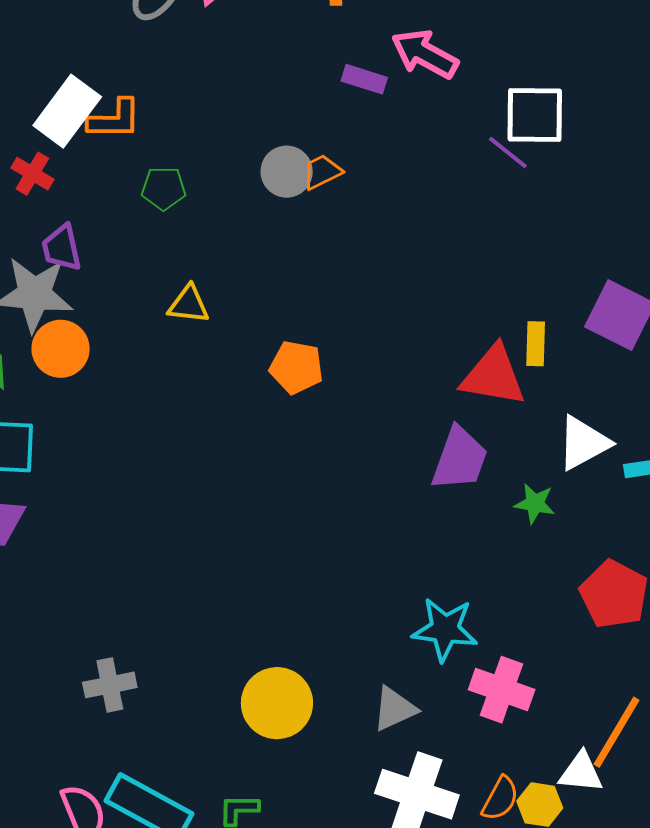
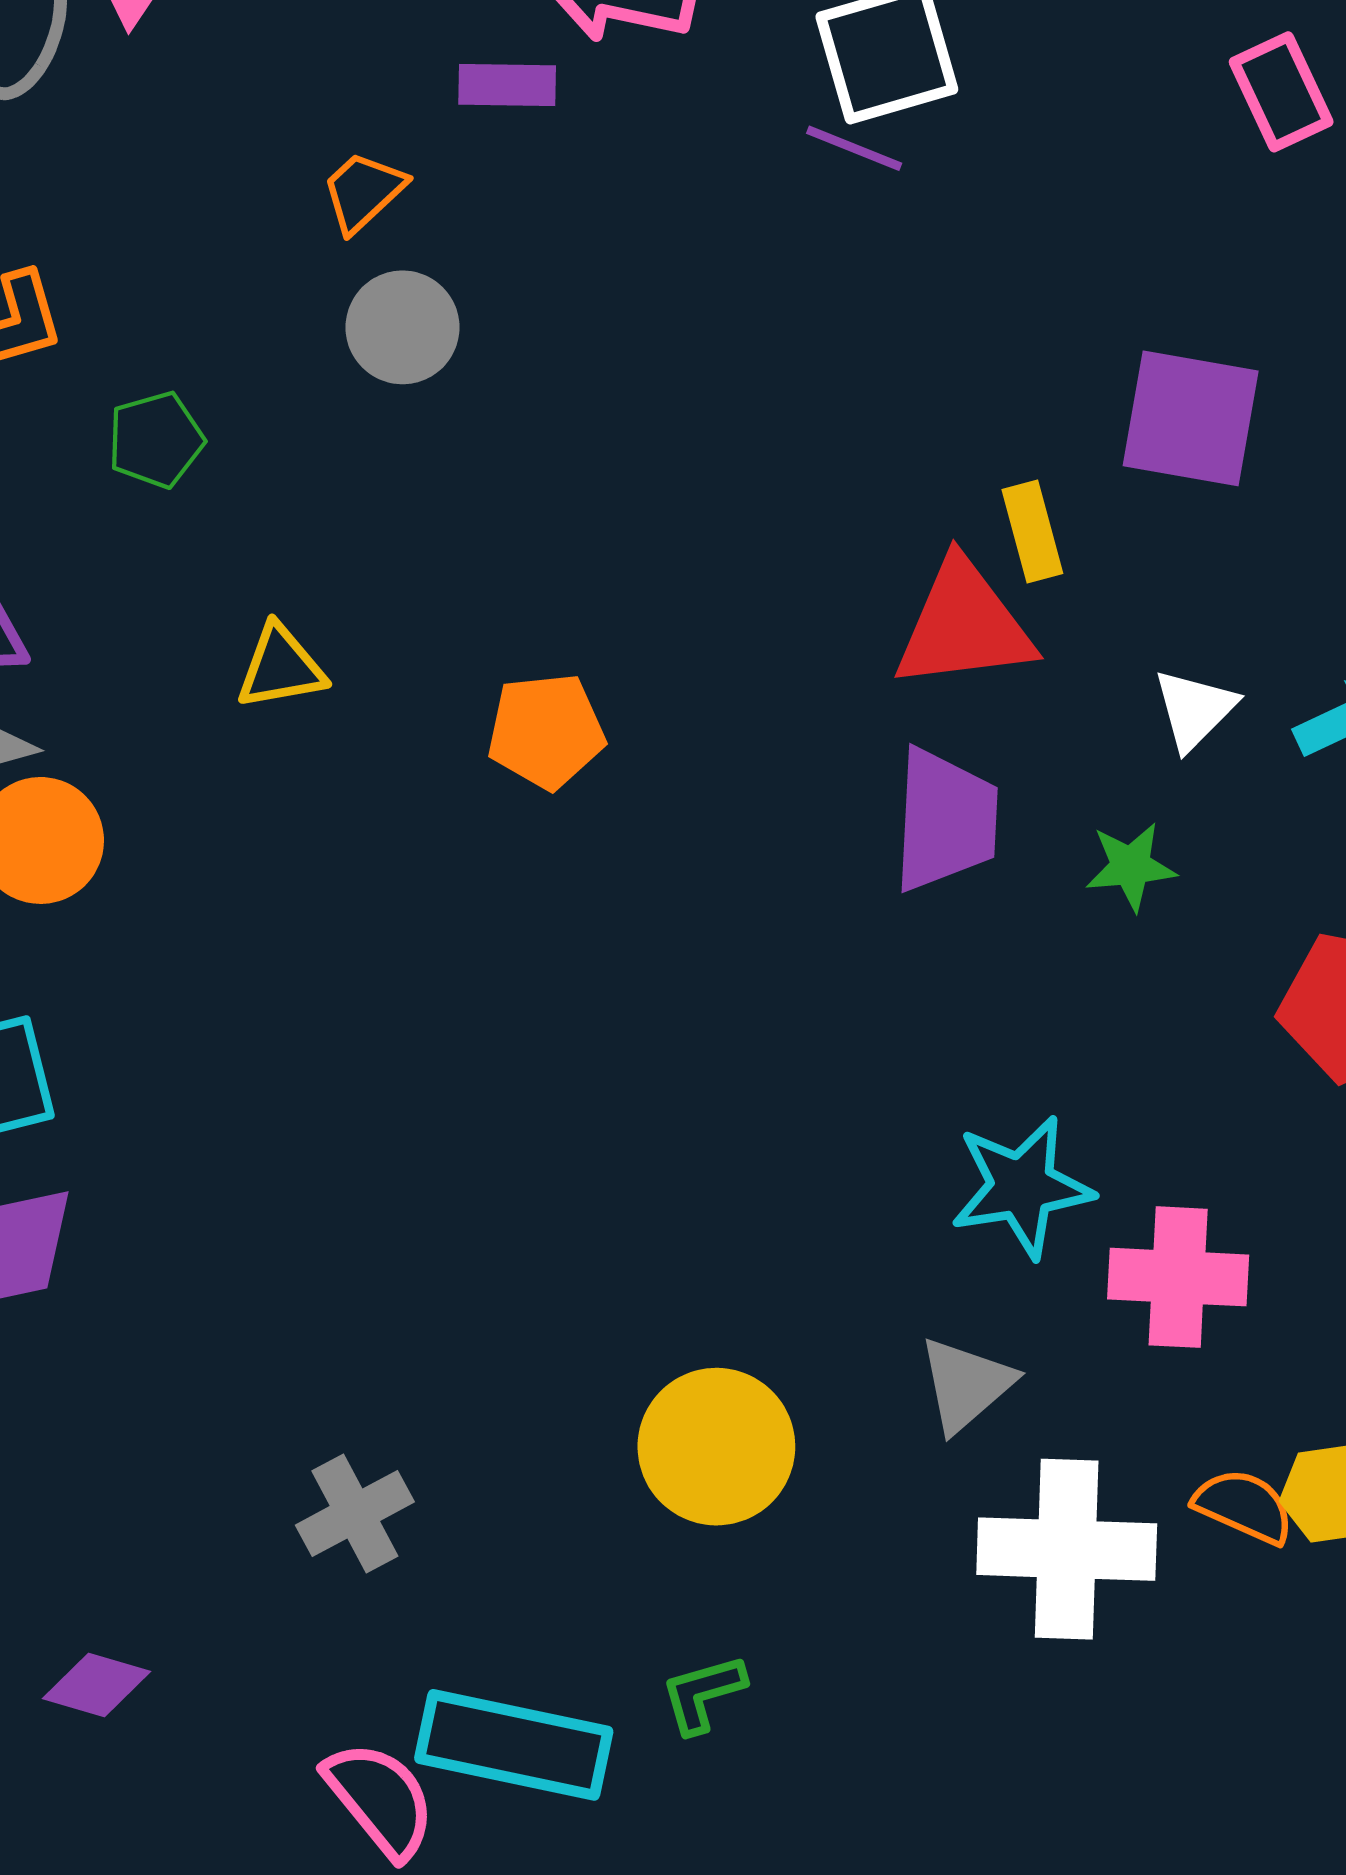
orange trapezoid: (322, 172) -> (363, 192), moved
white triangle: (583, 443) -> (1195, 709), size x0.7
orange semicircle: (500, 799) -> (1244, 1506), turned -78

